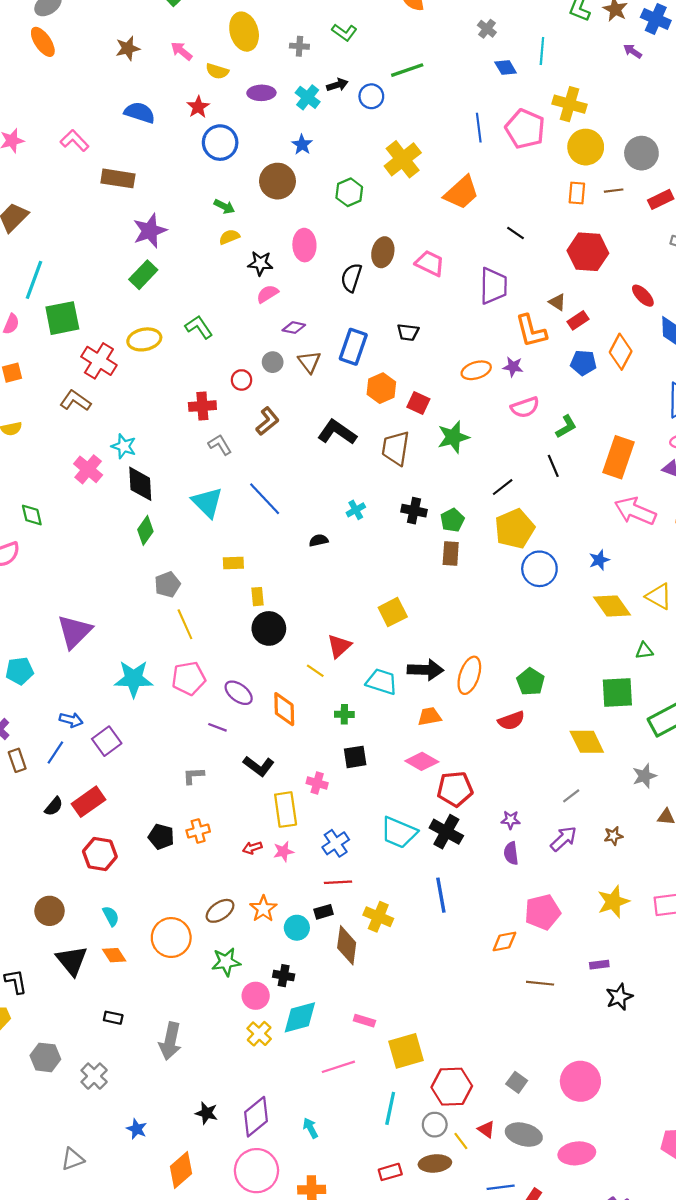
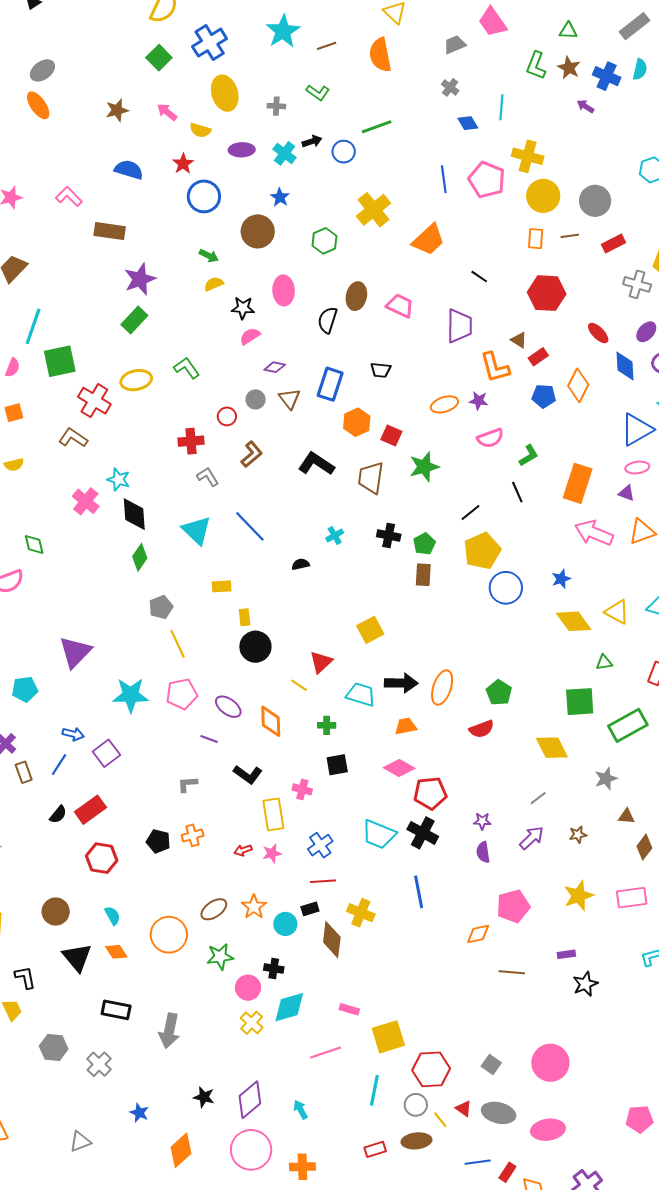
black rectangle: (113, 1018) -> (116, 1010), size x1.6

